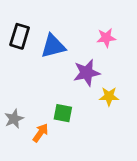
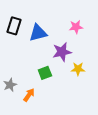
green square: (63, 113) -> (45, 73), moved, turned -32

